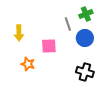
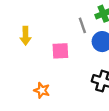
orange star: (28, 64) -> (42, 90), moved

